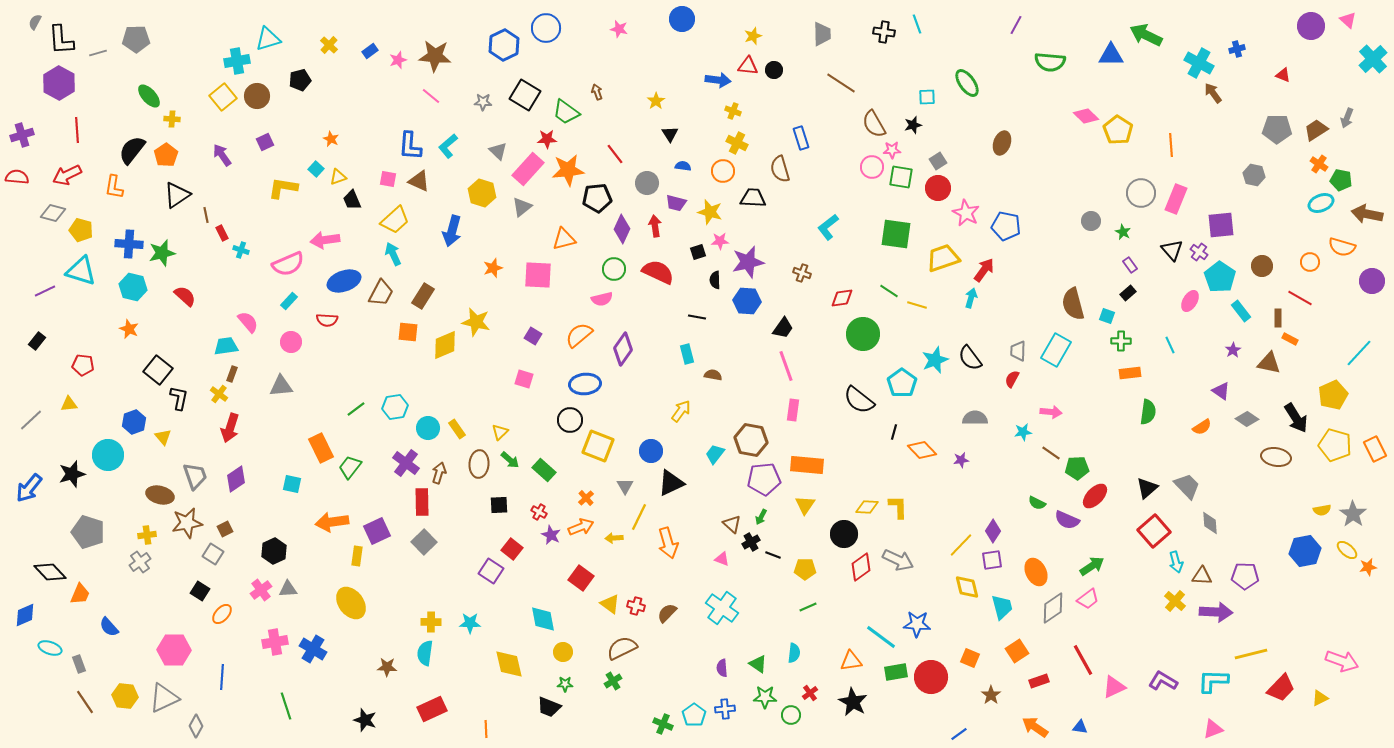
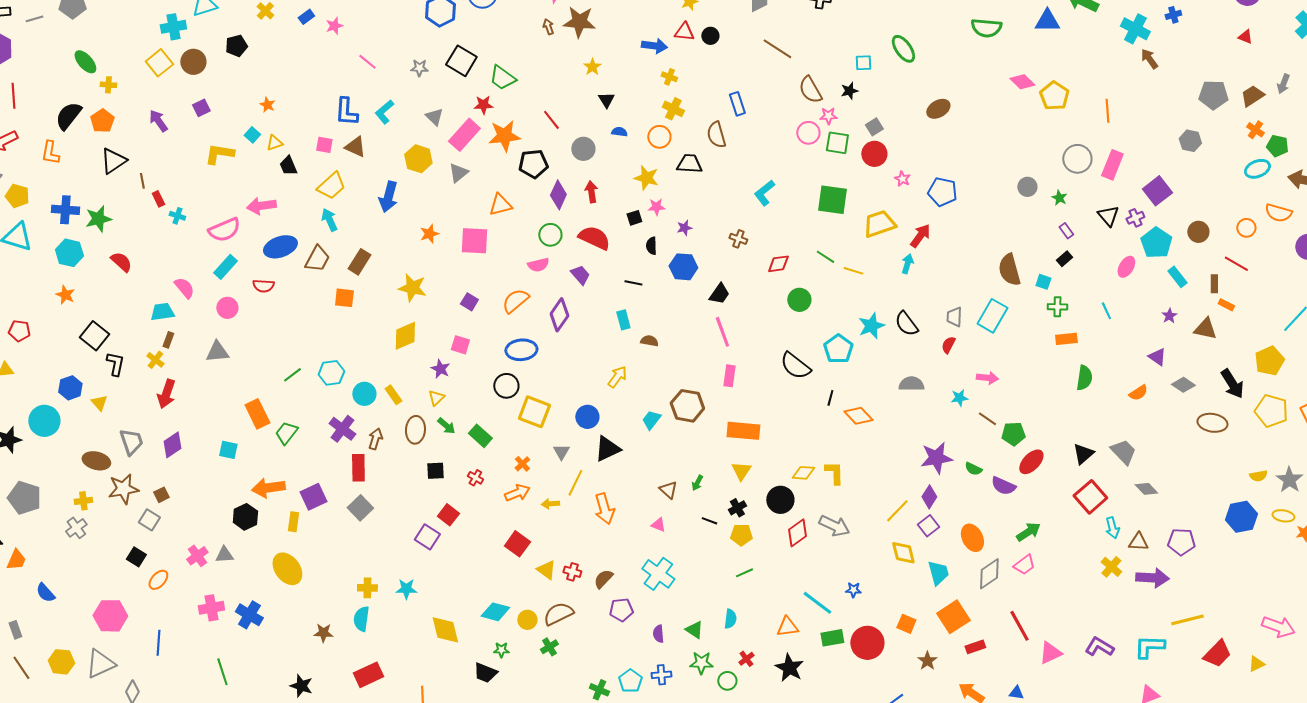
brown star: (435, 56) -> (579, 22), moved
red triangle: (1283, 75) -> (1245, 37), moved
brown arrow: (597, 92) -> (548, 27), moved
brown ellipse: (1002, 143) -> (938, 109), turned 40
purple trapezoid: (676, 203) -> (580, 275), moved, turned -145
pink star: (966, 213) -> (902, 179), size x0.6
purple square: (1221, 225) -> (1157, 191), turned -32
purple cross: (1199, 252) -> (1135, 218), turned 30
purple star: (748, 262) -> (684, 228), size x0.5
cyan rectangle: (289, 301) -> (225, 267), size x1.4
green circle: (863, 334) -> (799, 300), size x0.7
yellow diamond: (445, 345) -> (405, 336), moved
purple star: (961, 460) -> (936, 458), moved, size x2.0
purple pentagon: (764, 479) -> (621, 610), moved, size x0.7
gray diamond: (1210, 523) -> (1146, 489), turned -40
purple star: (551, 535) -> (440, 369), moved
black cross: (751, 542) -> (737, 508), moved
yellow ellipse: (1347, 550) -> (1283, 516), turned -30
black hexagon: (274, 551) -> (245, 517), moved
purple square: (992, 560) -> (928, 526), turned -30
cyan diamond: (543, 619) -> (495, 612), moved, turned -64
blue star: (917, 624) -> (853, 590), size x0.6
orange square: (1017, 651) -> (953, 617), size x1.4
yellow circle: (563, 652) -> (527, 620), moved

